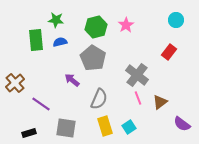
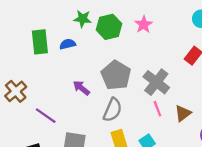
green star: (56, 20) -> (83, 19), moved
gray pentagon: (93, 58) -> (116, 75), moved

